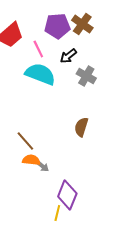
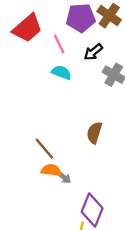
cyan semicircle: (40, 74) -> (61, 72), size x0.6
brown semicircle: (81, 127) -> (94, 133), moved

